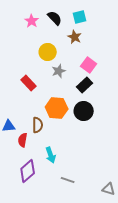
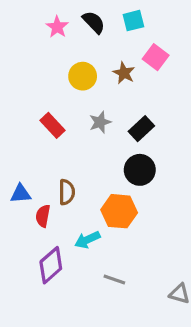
brown star: (75, 37) -> (124, 73), moved
pink square: (89, 65) -> (156, 57), moved
gray star: (59, 71) -> (100, 122), moved
orange hexagon: (57, 108) -> (119, 211), moved
cyan arrow: (51, 155) -> (87, 240), turned 84

